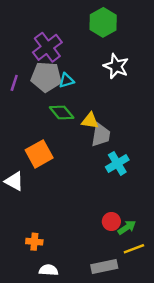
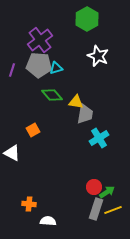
orange square: (39, 154) -> (33, 130), size x0.6
gray rectangle: (104, 267) -> (96, 209), moved, turned -60
white semicircle: (49, 270) -> (48, 221), moved

